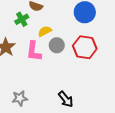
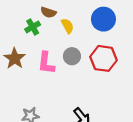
yellow semicircle: (45, 31) -> (67, 26), moved, turned 88

